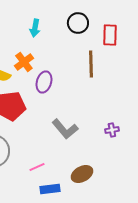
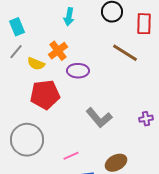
brown line: (91, 64) -> (125, 53), turned -56
purple ellipse: (44, 82) -> (78, 71), turned 75

